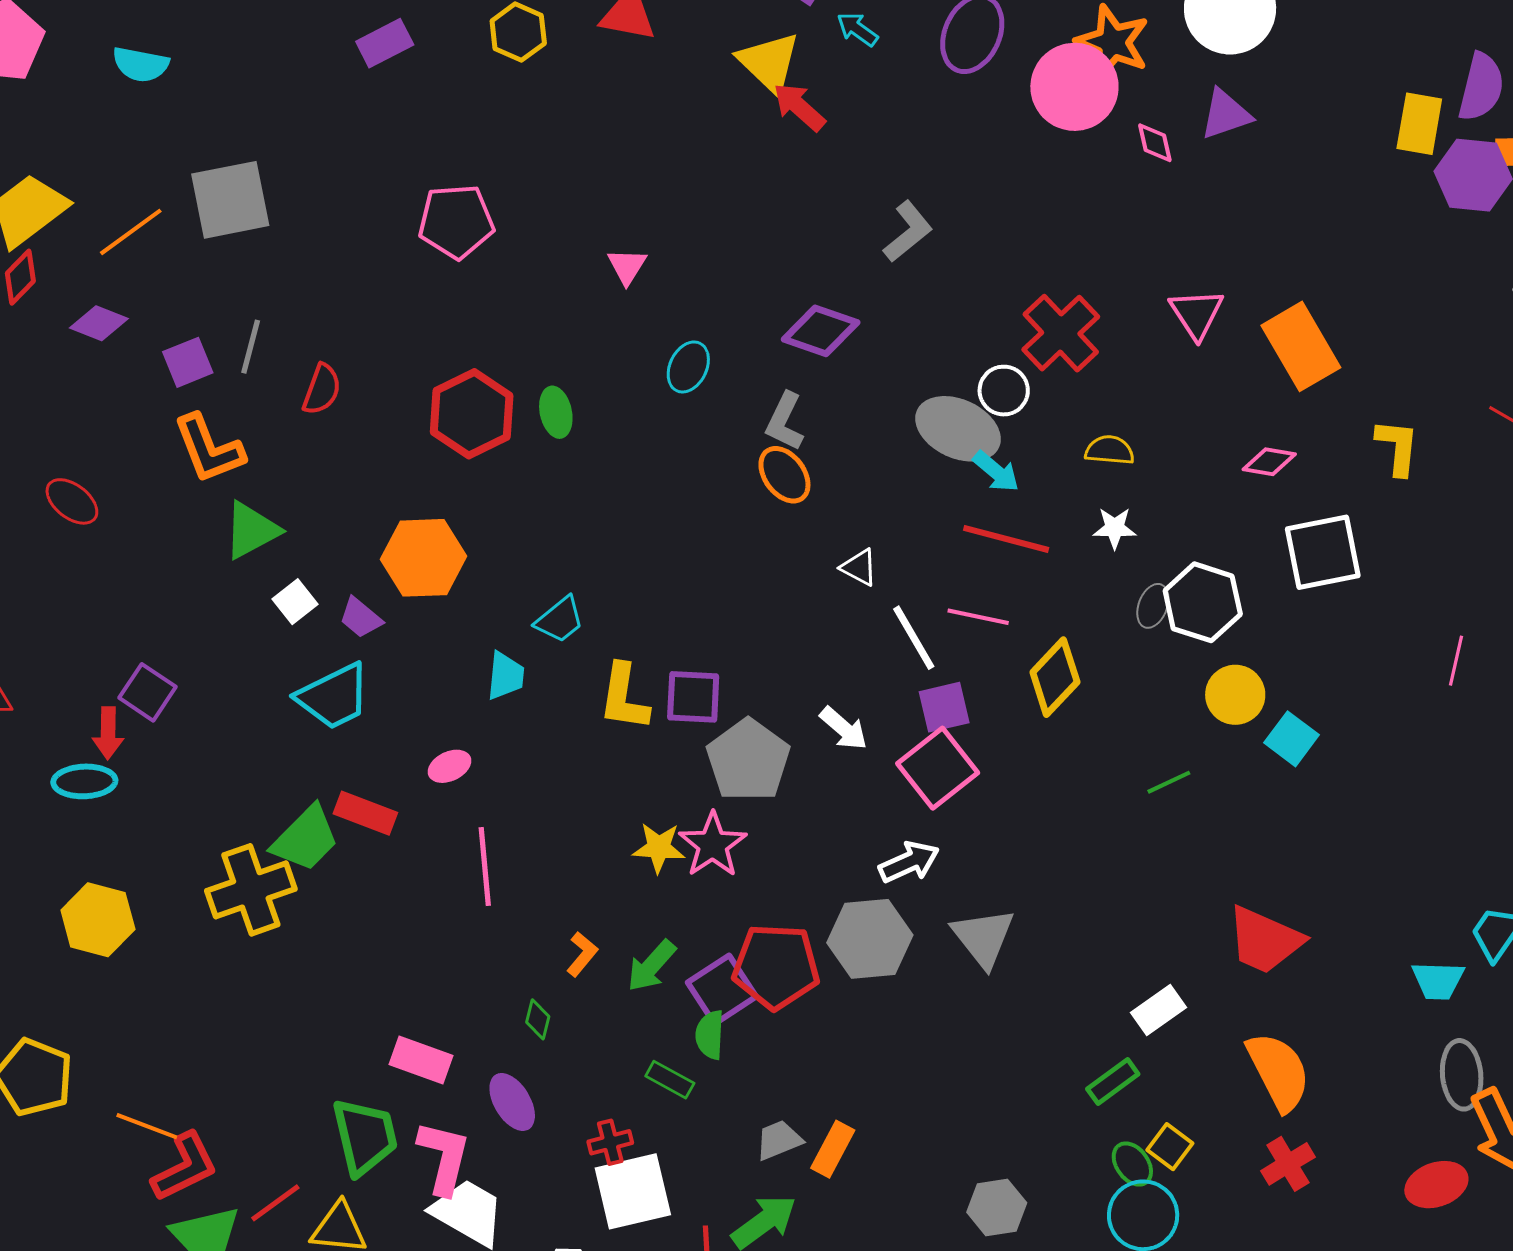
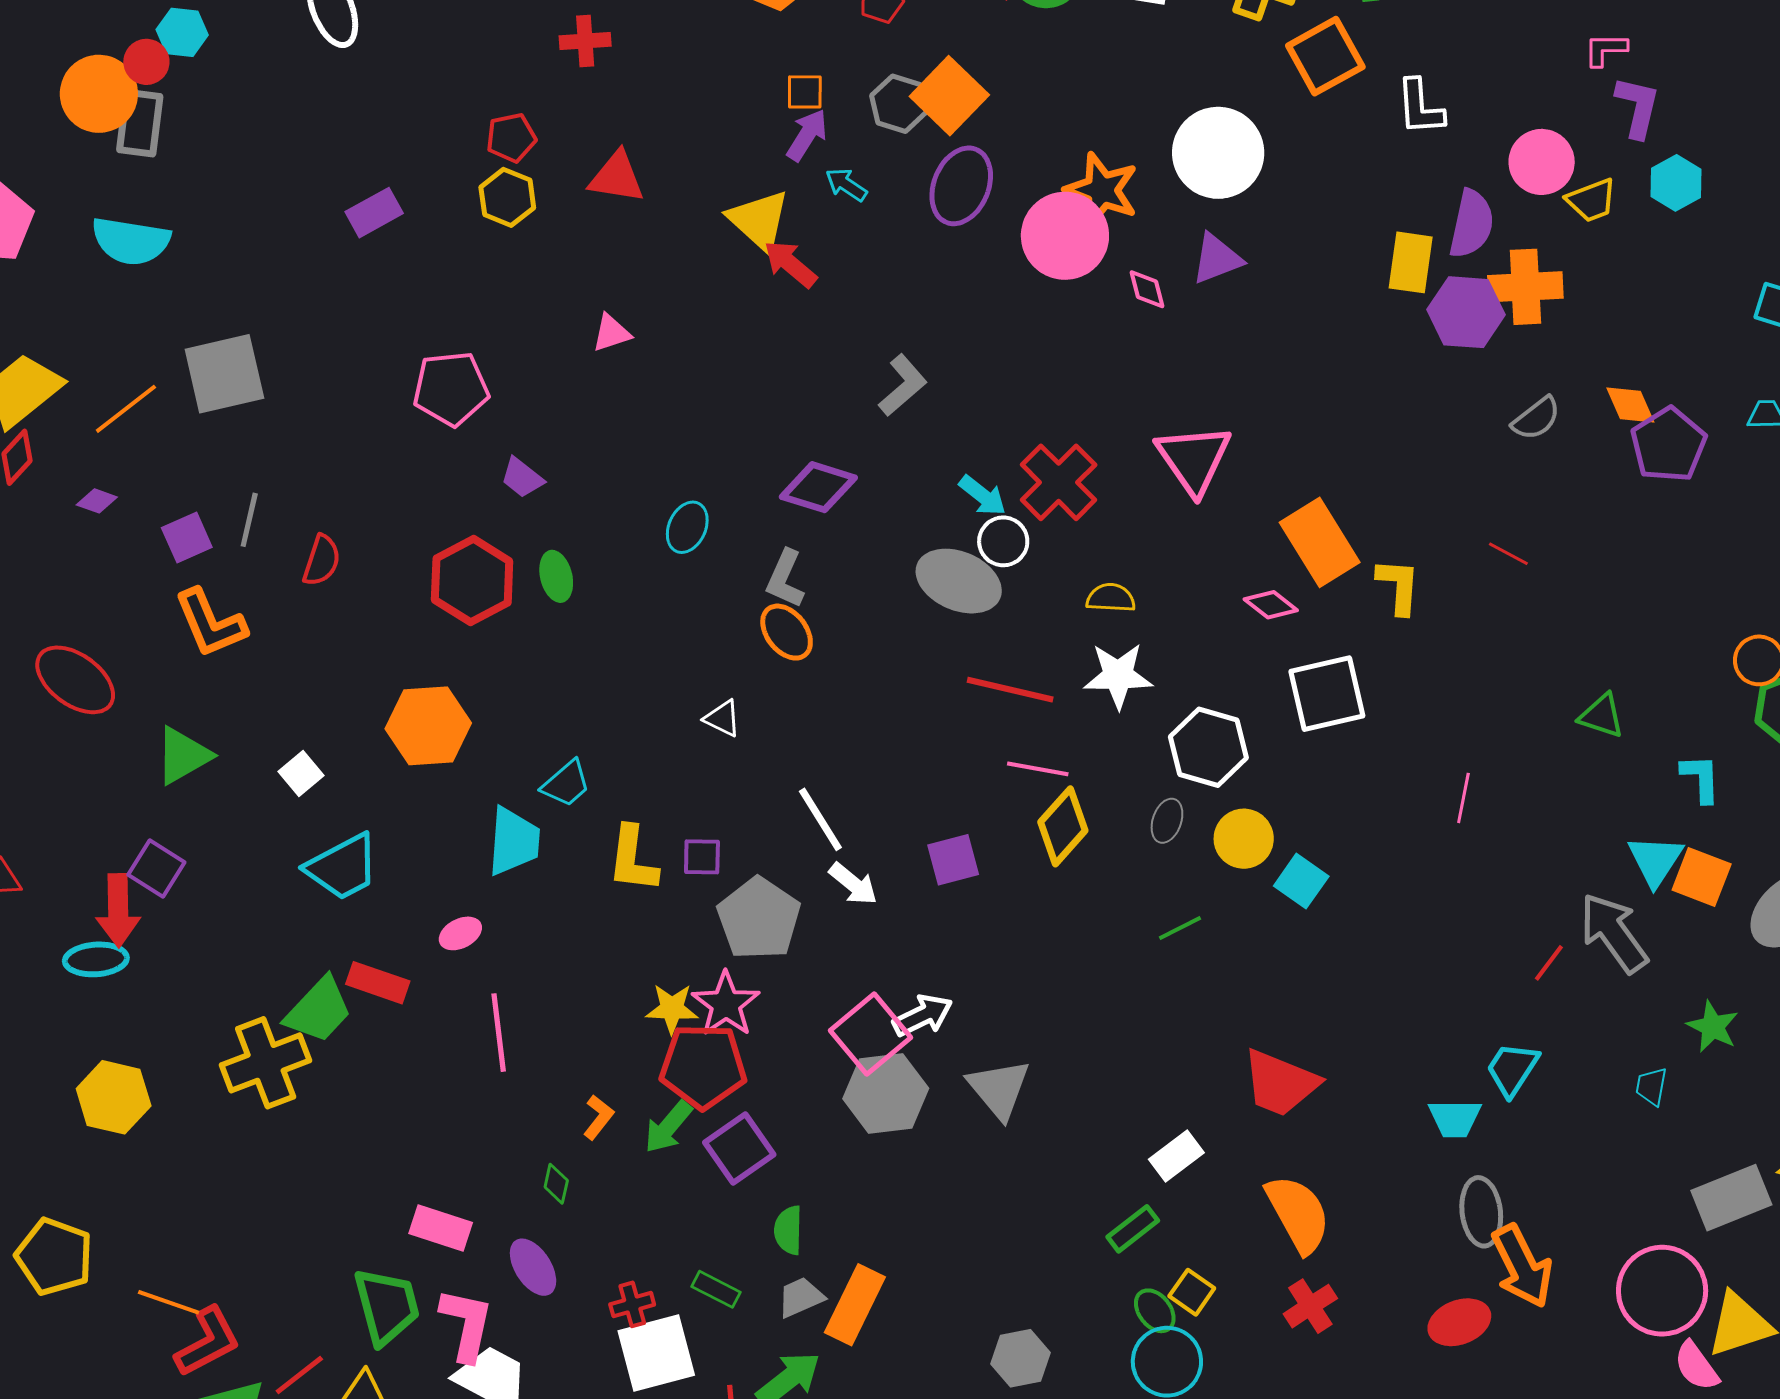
cyan semicircle: (141, 64) -> (131, 241), size x1.4
pink triangle: (627, 266) -> (611, 333), moved, turned 42
pink triangle: (1197, 314) -> (1194, 459), size x1.4
purple diamond: (99, 323) -> (97, 501), size x0.7
orange rectangle: (1301, 346) -> (1320, 542), moved
pink diamond: (1269, 462) -> (1271, 605), turned 30
cyan arrow: (996, 472) -> (983, 496), moved
red ellipse: (72, 501) -> (75, 680), size x1.5
white star: (1115, 528) -> (1118, 676), size x1.6
green triangle: (251, 530) -> (183, 755), moved
white triangle: (859, 567) -> (722, 718), moved
gray ellipse: (1153, 606) -> (1167, 821), moved
pink line: (978, 617) -> (1038, 769), moved
purple trapezoid: (361, 618) -> (522, 478), moved
white line: (914, 638) -> (820, 819), moved
cyan trapezoid: (506, 676) -> (514, 841), size x1.4
purple square: (693, 697) -> (702, 857), size x0.7
red arrow: (108, 733) -> (118, 910), size x1.4
pink square: (938, 768) -> (870, 1034), moved
red pentagon: (776, 967) -> (703, 1066), moved
green semicircle: (710, 1035) -> (788, 1230), moved
green rectangle: (670, 1080) -> (716, 1289), moved
orange rectangle: (833, 1149) -> (855, 1305), size x1.4

